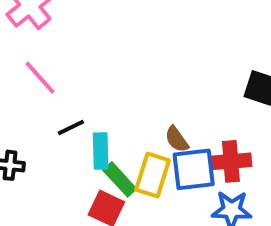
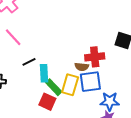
brown semicircle: (177, 139) -> (82, 67), turned -48
red cross: (231, 161) -> (95, 57), moved

